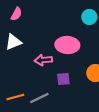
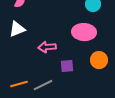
pink ellipse: (67, 45) -> (84, 32), moved

